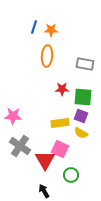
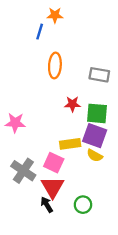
orange star: (51, 30) -> (55, 15), moved
pink star: (13, 116) -> (15, 123), moved
purple square: (81, 116) -> (95, 136), size x1.5
pink square: (60, 149) -> (54, 163), moved
black arrow: (44, 191) -> (47, 205), moved

